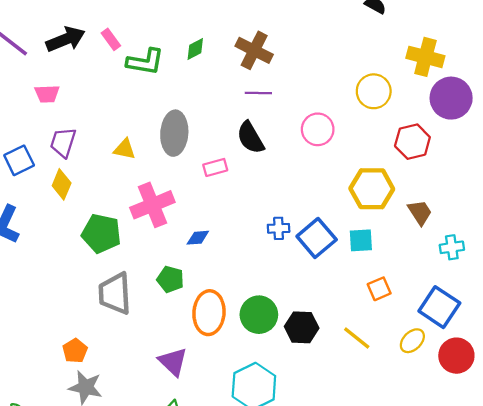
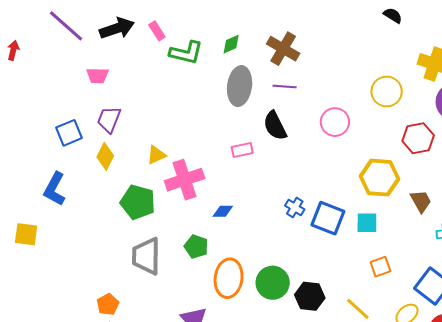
gray ellipse: (174, 133) -> (240, 86), moved
yellow triangle: (125, 149) -> (156, 155), moved, turned -40
blue cross: (279, 228) -> (295, 207), turned 30
blue square: (317, 238) -> (328, 218), turned -32

